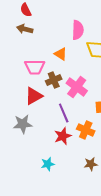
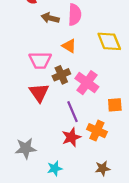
brown arrow: (25, 29) -> (50, 18), moved
pink semicircle: (78, 30) -> (75, 15), moved
red triangle: (34, 96) -> (39, 93), turned -36
gray star: (23, 124) -> (26, 148), moved

